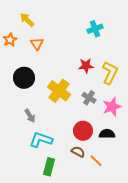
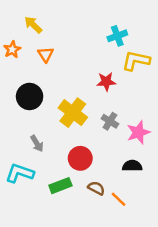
yellow L-shape: (110, 73) -> (136, 61), moved, turned -105
red circle: (83, 131) -> (80, 158), moved
cyan L-shape: (41, 140) -> (20, 173), moved
green rectangle: (49, 167) -> (60, 186), moved, turned 54

